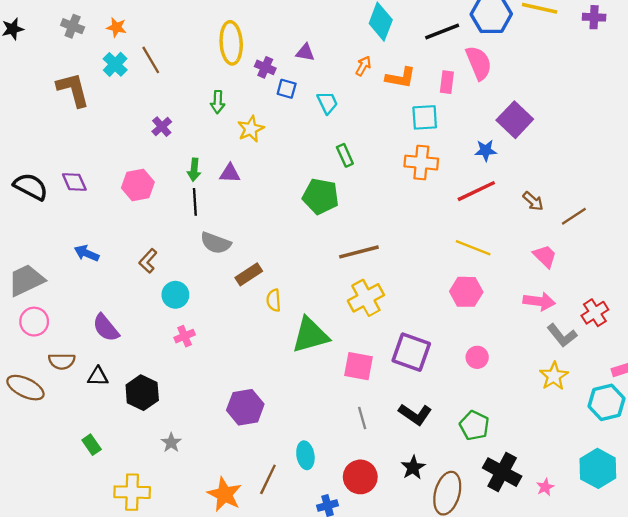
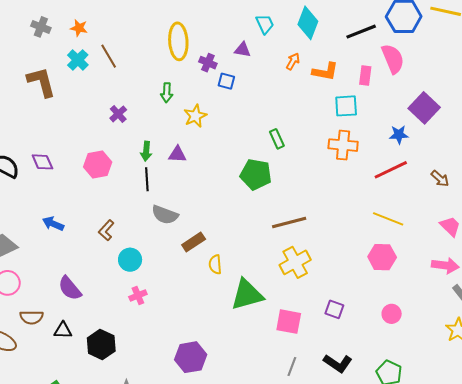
cyan trapezoid: (327, 103) -> (265, 24), moved
purple square: (411, 352) -> (334, 309), size x0.6
gray line: (362, 418) -> (292, 366), turned 36

